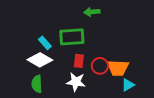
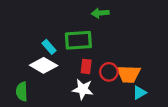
green semicircle: (37, 84) -> (22, 91), moved

